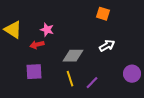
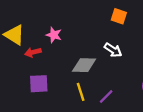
red arrow: (37, 45) -> (33, 52), moved
white arrow: (107, 46) -> (113, 50), moved, turned 63

